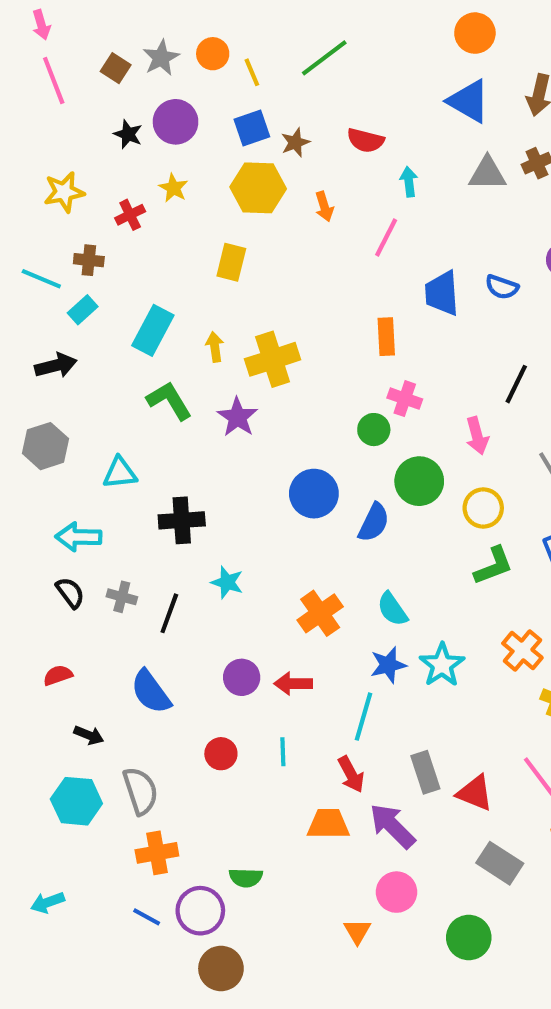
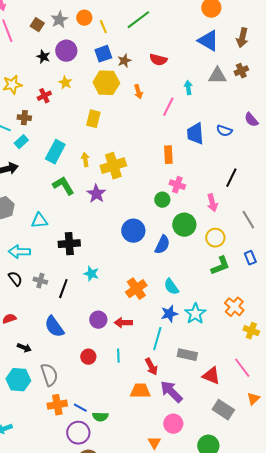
cyan arrow: (409, 182) -> (188, 88), moved
gray rectangle: (425, 772) -> (187, 355), moved, turned -60
blue line: (147, 917) -> (80, 408), moved

